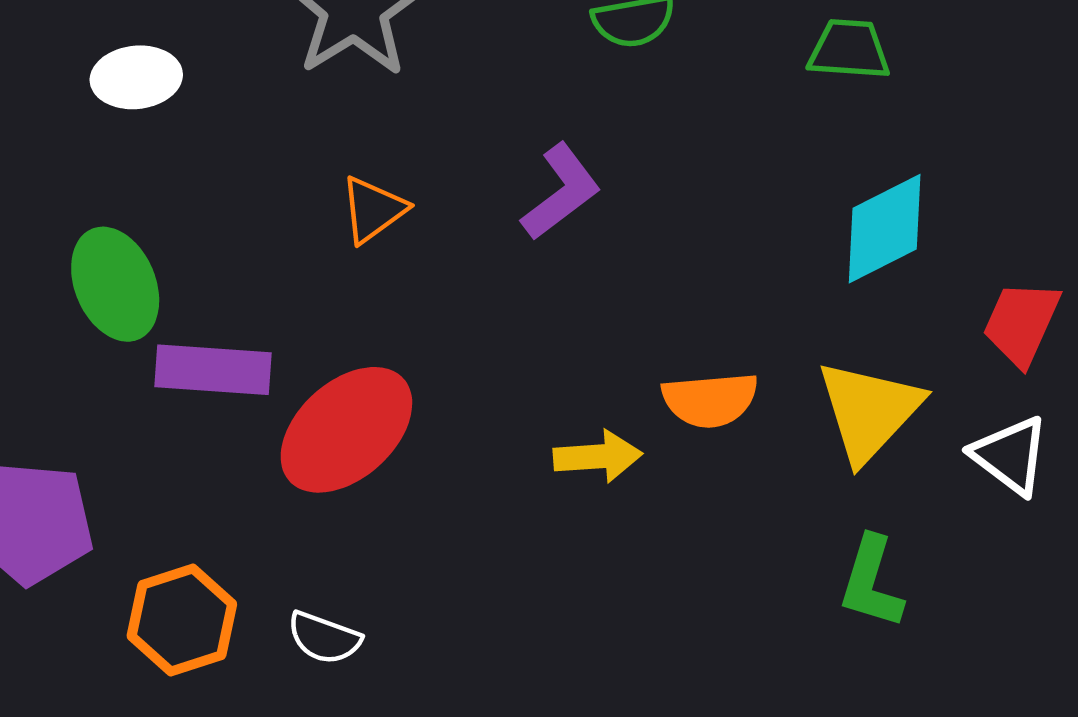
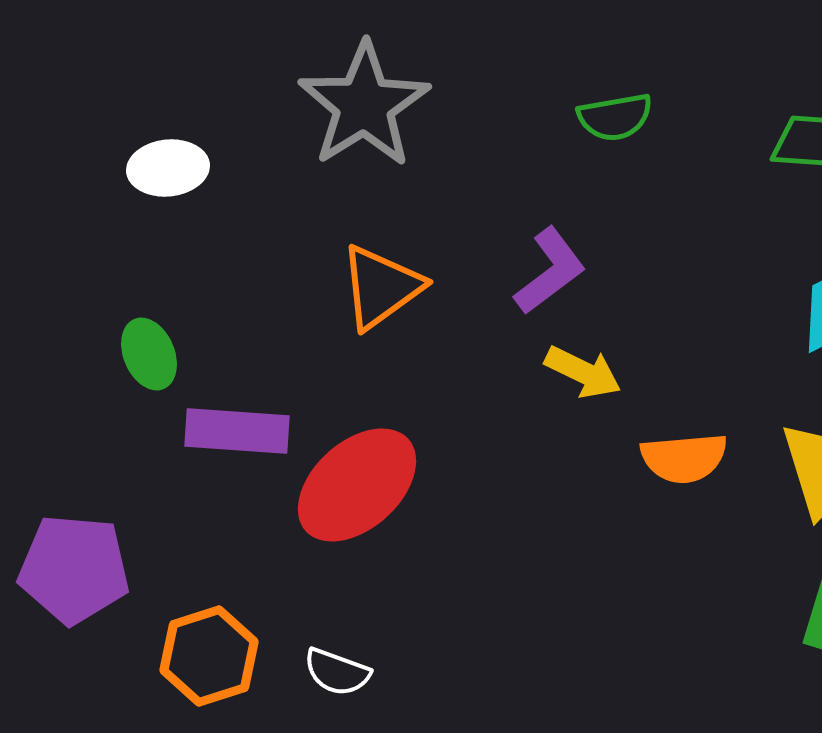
orange triangle: (373, 210) -> (381, 287), size x1.4
green ellipse: (115, 284) -> (149, 354), size x0.7
yellow arrow: (598, 457) -> (583, 372), moved, turned 30

